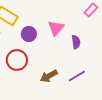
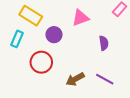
pink triangle: (56, 28) -> (80, 18), moved, turned 30
purple line: (77, 76) -> (105, 79), turned 60

